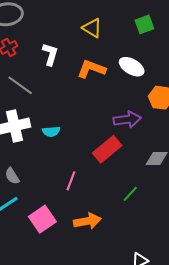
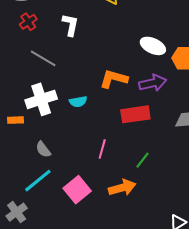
white ellipse: (132, 67) -> (153, 46), moved
orange L-shape: (91, 69) -> (114, 79), moved
red rectangle: (107, 149) -> (135, 114), turned 36
green line: (130, 194) -> (142, 160), moved

